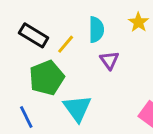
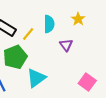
purple triangle: (109, 60) -> (66, 45), moved
cyan triangle: (77, 108) -> (36, 78), turned 30

